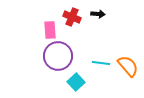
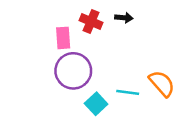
cyan line: (101, 63) -> (128, 92), moved

